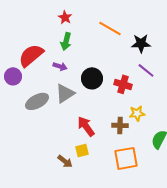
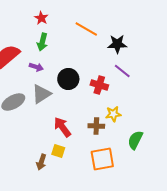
yellow square: (82, 150) -> (58, 151), turned 32
brown arrow: (65, 161) -> (41, 162), turned 70

